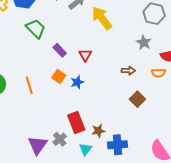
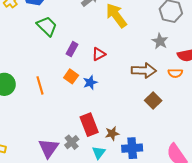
purple rectangle: (60, 50) -> (72, 49), turned 72
red triangle: (85, 55) -> (99, 54), turned 32
brown arrow: (128, 71) -> (144, 71), size x1.6

